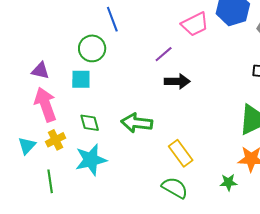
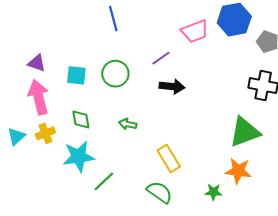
green circle: (92, 48) -> (115, 74), moved
green arrow: (137, 123) -> (128, 124), size x0.6
green line: (50, 181) -> (104, 181), moved, turned 50

